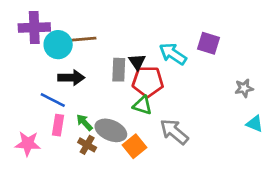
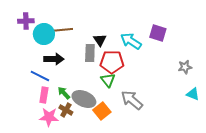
purple cross: (34, 27) -> (26, 21), size x0.7
black triangle: (137, 62) -> (100, 40), moved
green triangle: (142, 105) -> (108, 80), turned 35
pink star: (28, 144) -> (49, 117), moved

